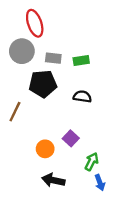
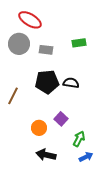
red ellipse: (35, 23) -> (30, 20), turned -40
green rectangle: (81, 60) -> (79, 43), moved
black pentagon: (43, 84) -> (47, 82), moved
blue arrow: (100, 183) -> (86, 157), turned -96

